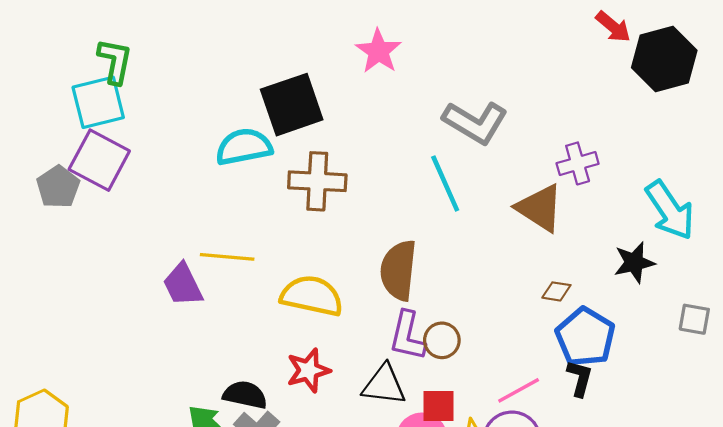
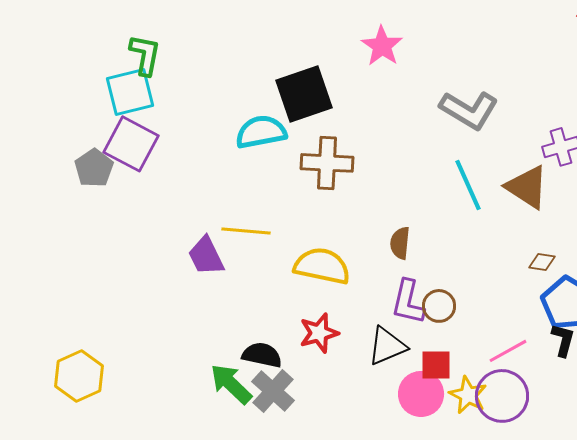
cyan line: (445, 184) -> (468, 185), moved
brown semicircle: (398, 270) -> (400, 243), size x0.6
black triangle: (384, 385) -> (387, 346), turned -30

